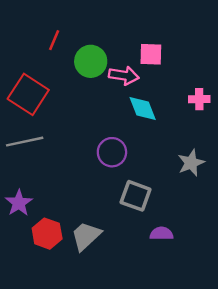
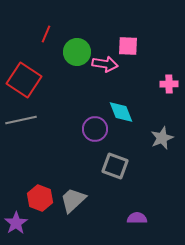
cyan diamond: (143, 109) -> (121, 112), moved
purple star: (19, 203) -> (16, 223), moved
purple semicircle: (161, 234) -> (137, 218), moved

